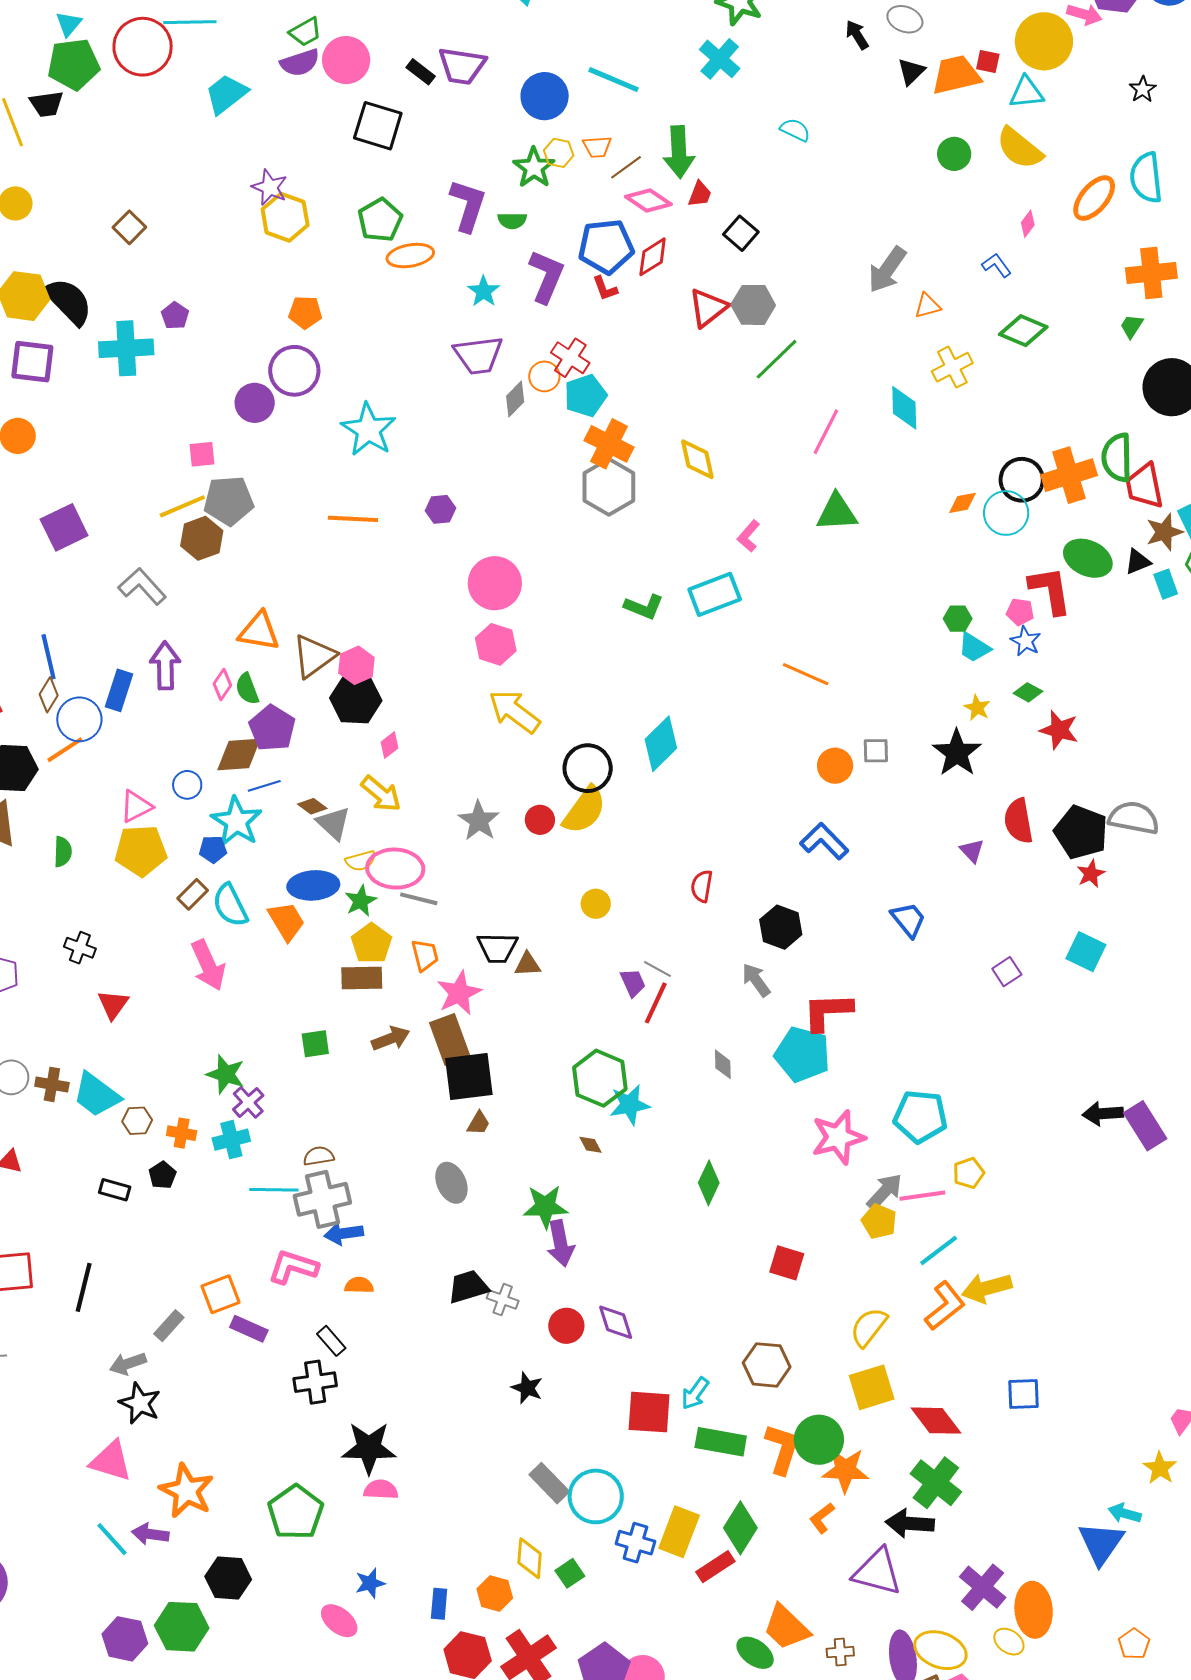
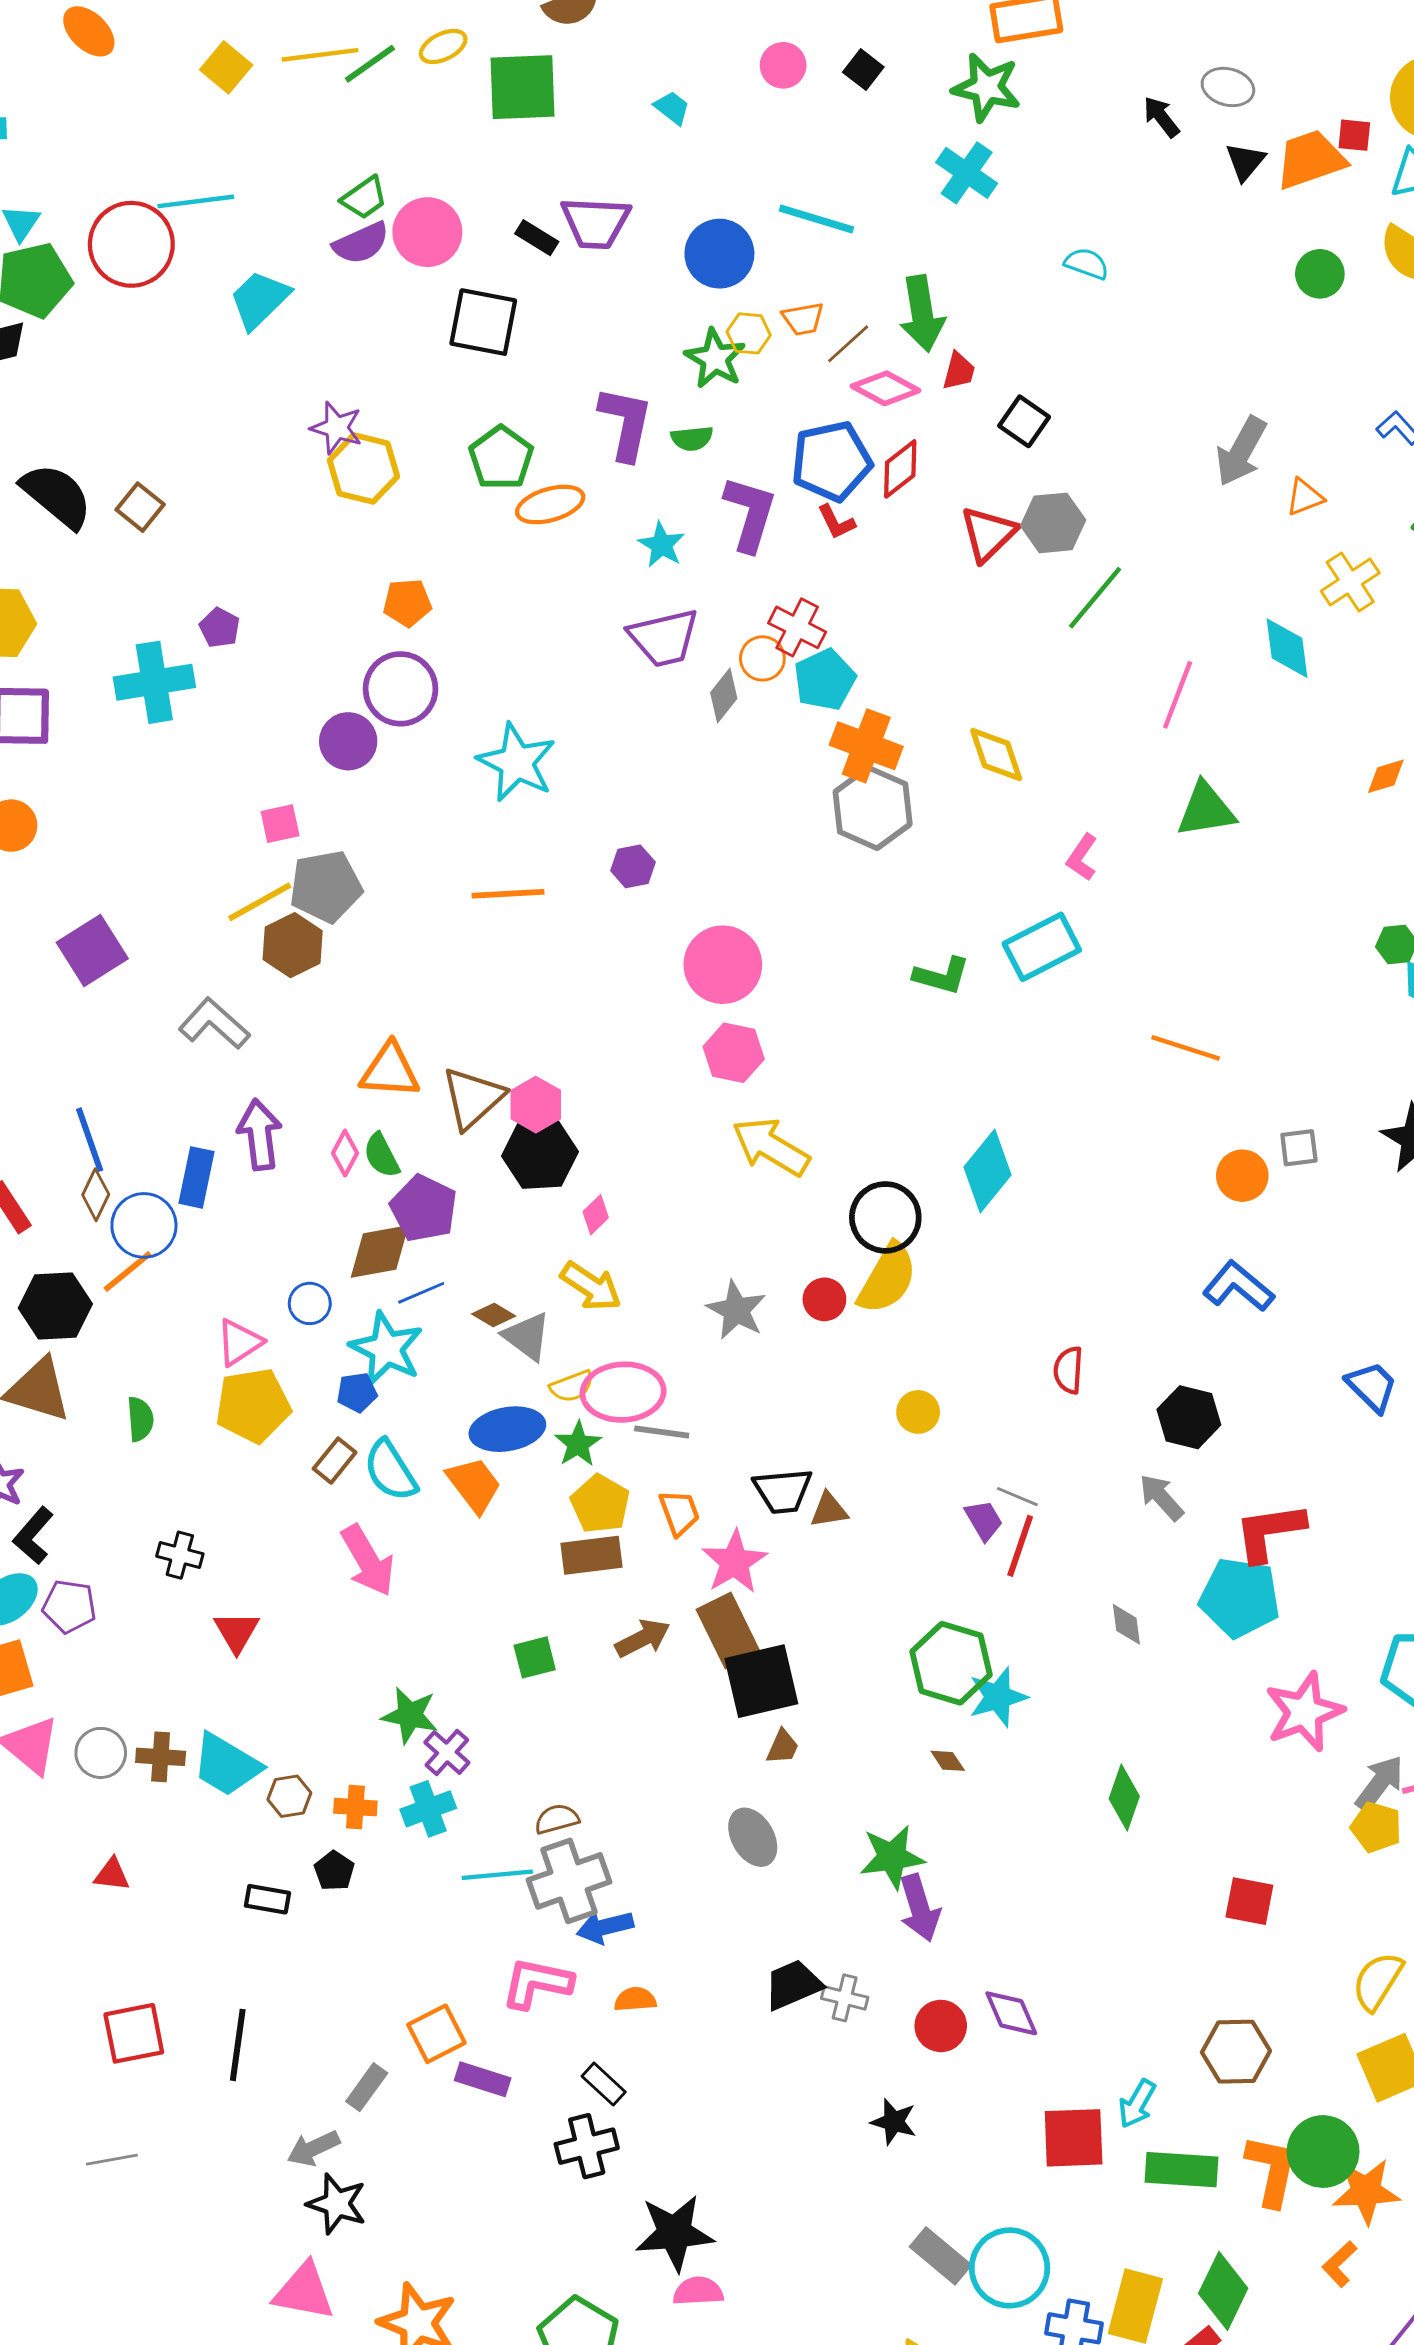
black semicircle: (69, 301) -> (57, 496), moved

